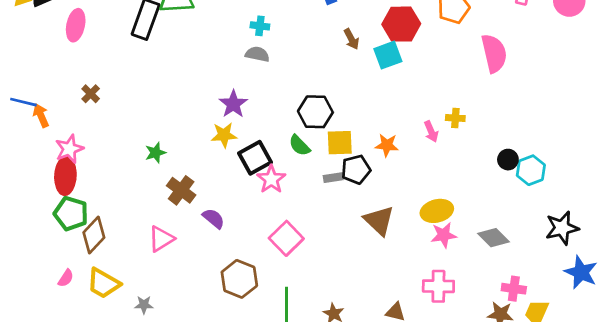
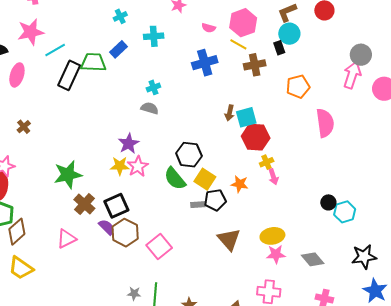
red hexagon: (401, 24) -> (256, 137), moved
cyan cross: (260, 26) -> (153, 87), turned -32
brown arrow: (351, 39) -> (230, 113), moved, turned 35
yellow cross: (455, 118) -> (267, 162), moved, turned -32
yellow square: (340, 143) -> (205, 179), turned 30
green semicircle: (299, 145) -> (175, 179), size x1.4
green star: (155, 153) -> (68, 175), size x1.8
black square: (255, 158) -> (116, 206), moved
pink star: (271, 179) -> (138, 166), moved
brown hexagon: (239, 279) -> (125, 233), moved
gray star: (144, 305) -> (134, 294), moved

